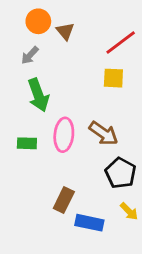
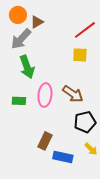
orange circle: (38, 21) -> (18, 15), moved
brown triangle: (65, 31) -> (37, 22), moved, turned 40
gray arrow: (30, 55) -> (21, 39), size x1.6
black pentagon: (121, 173) -> (85, 122), turned 30

